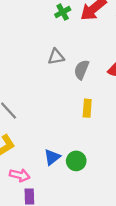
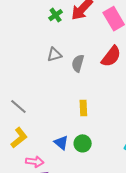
yellow rectangle: (87, 108) -> (83, 108), moved
blue triangle: (52, 157) -> (61, 143), turned -35

